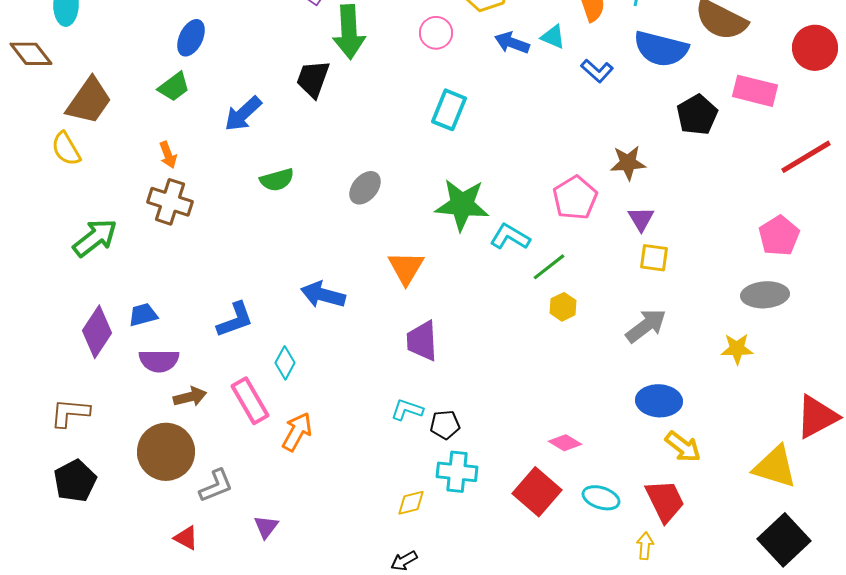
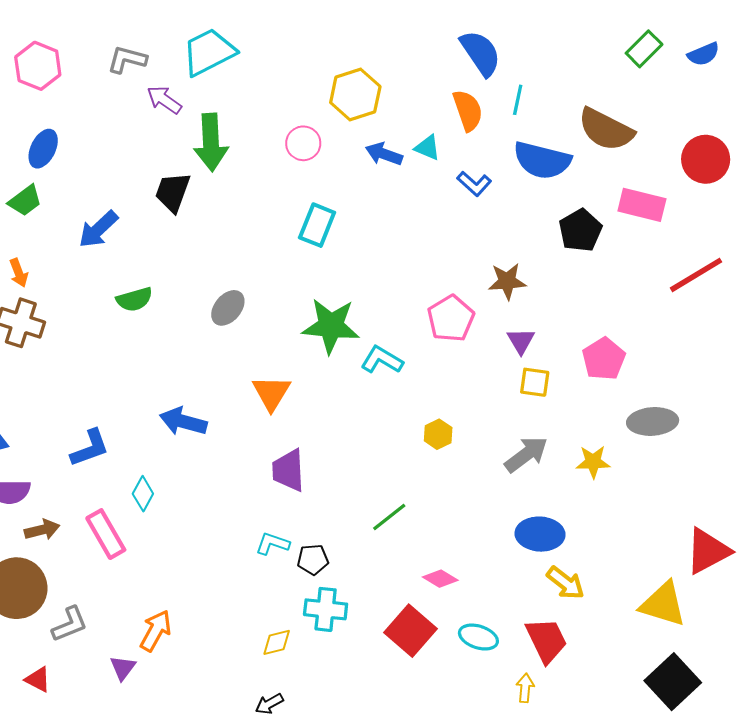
pink pentagon: (779, 236) -> (604, 359), moved
green line: (549, 267) -> (389, 517), moved
yellow star: (737, 349) -> (593, 462), moved
orange arrow: (297, 432) -> (156, 631), moved

